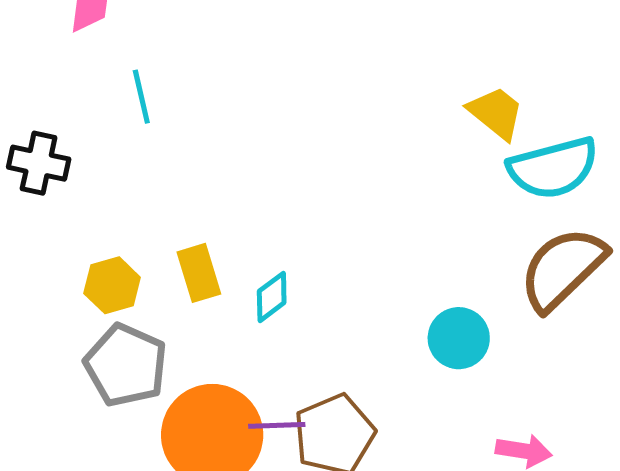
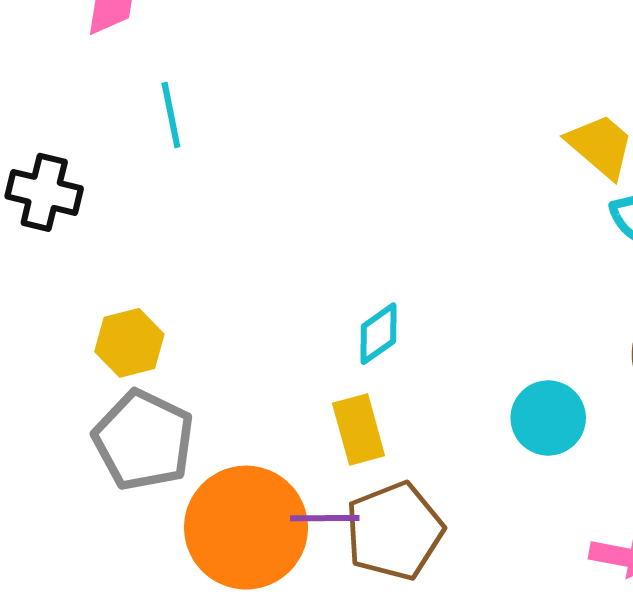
yellow rectangle: (199, 273) -> (359, 430), moved
cyan diamond: (272, 297) -> (378, 334), moved

